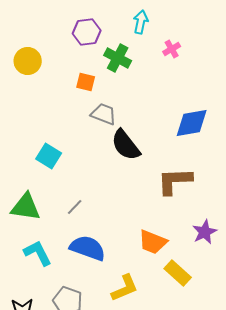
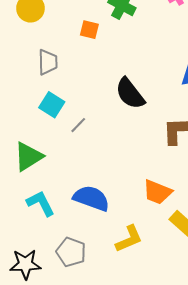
gray trapezoid: (104, 114) -> (48, 62), moved, turned 68
green triangle: (26, 207) -> (28, 157), turned -40
gray line: (75, 207) -> (78, 125), moved

